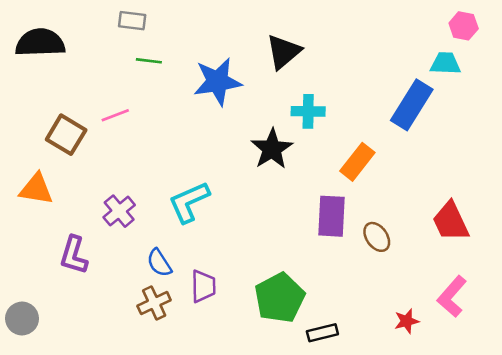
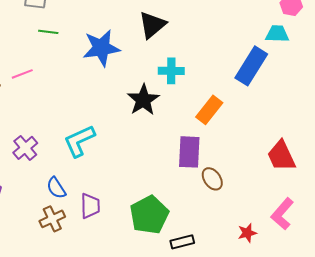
brown ellipse: (377, 237) -> (212, 179), moved

